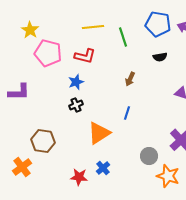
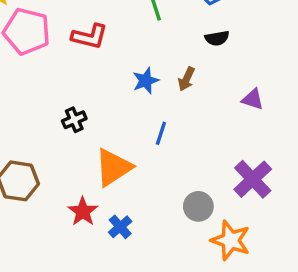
brown arrow: (130, 79) -> (186, 79), moved
blue star: (76, 82) -> (146, 81), moved
red star: (79, 177) -> (83, 211), moved, turned 30

